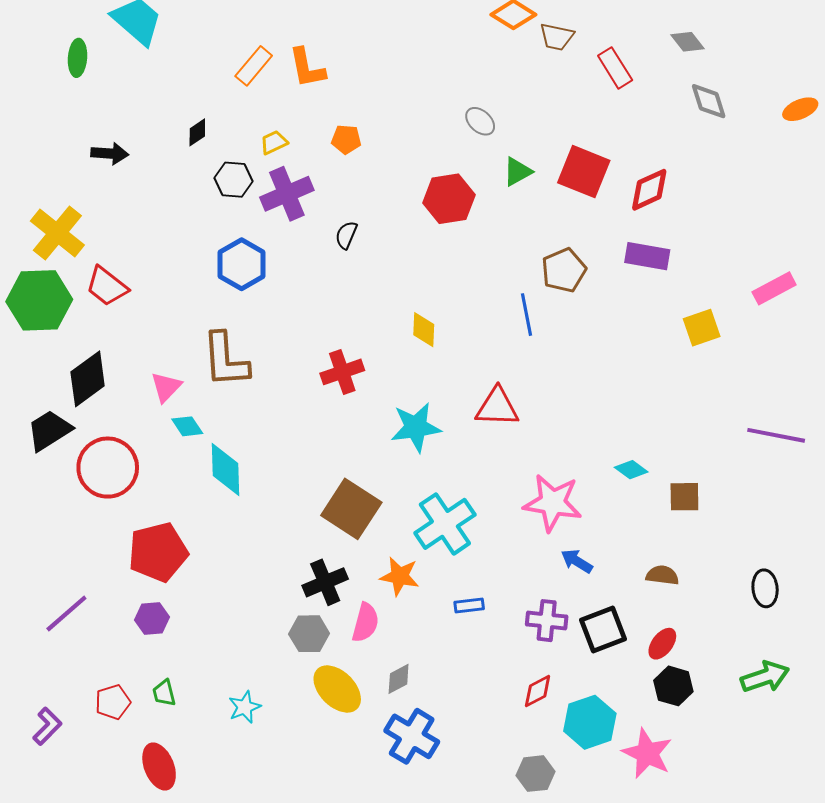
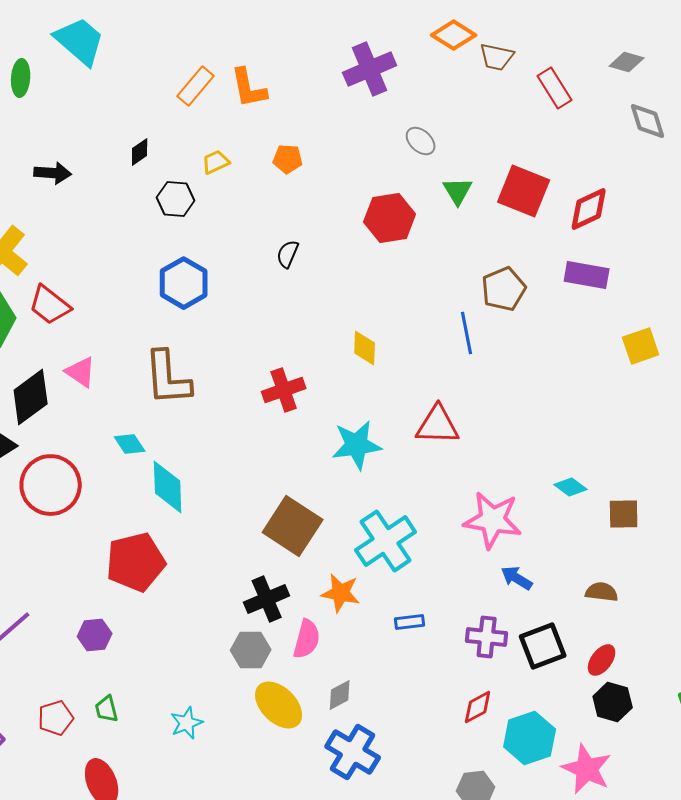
gray diamond: (688, 42) -> (627, 62), turned -36
green triangle: (517, 172) -> (458, 191), turned -32
purple cross: (287, 194) -> (370, 69), moved
pink triangle: (166, 387) -> (81, 372), moved, turned -40
red pentagon: (158, 552) -> (136, 562), moved

